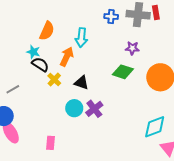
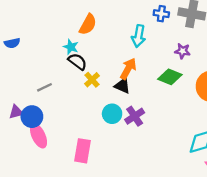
cyan arrow: (81, 38) -> (139, 36), moved
orange arrow: (67, 57) -> (128, 69), moved
pink rectangle: (51, 143) -> (82, 151), size x1.5

